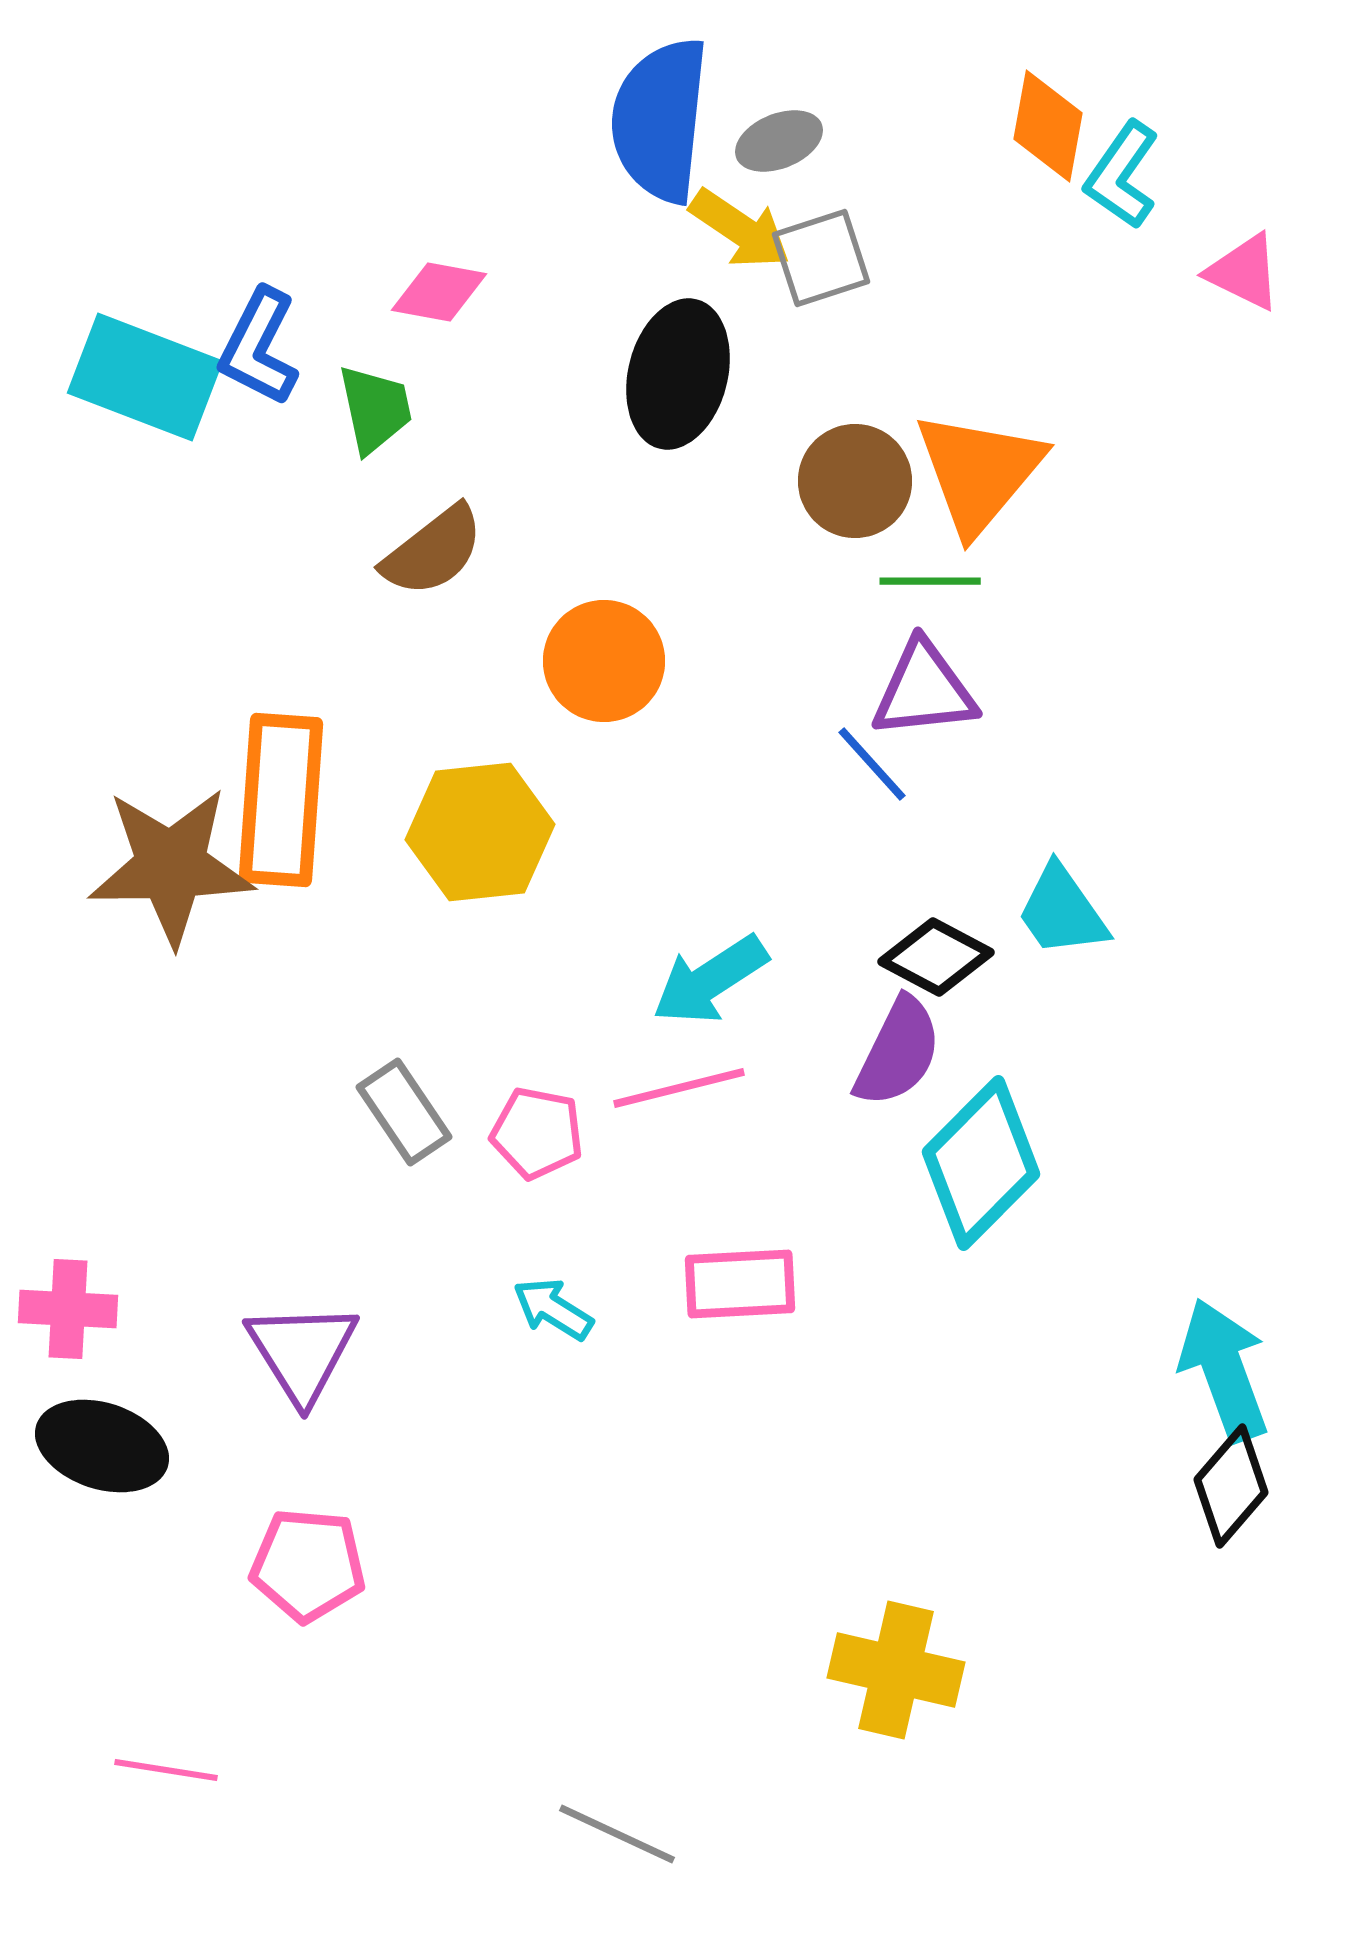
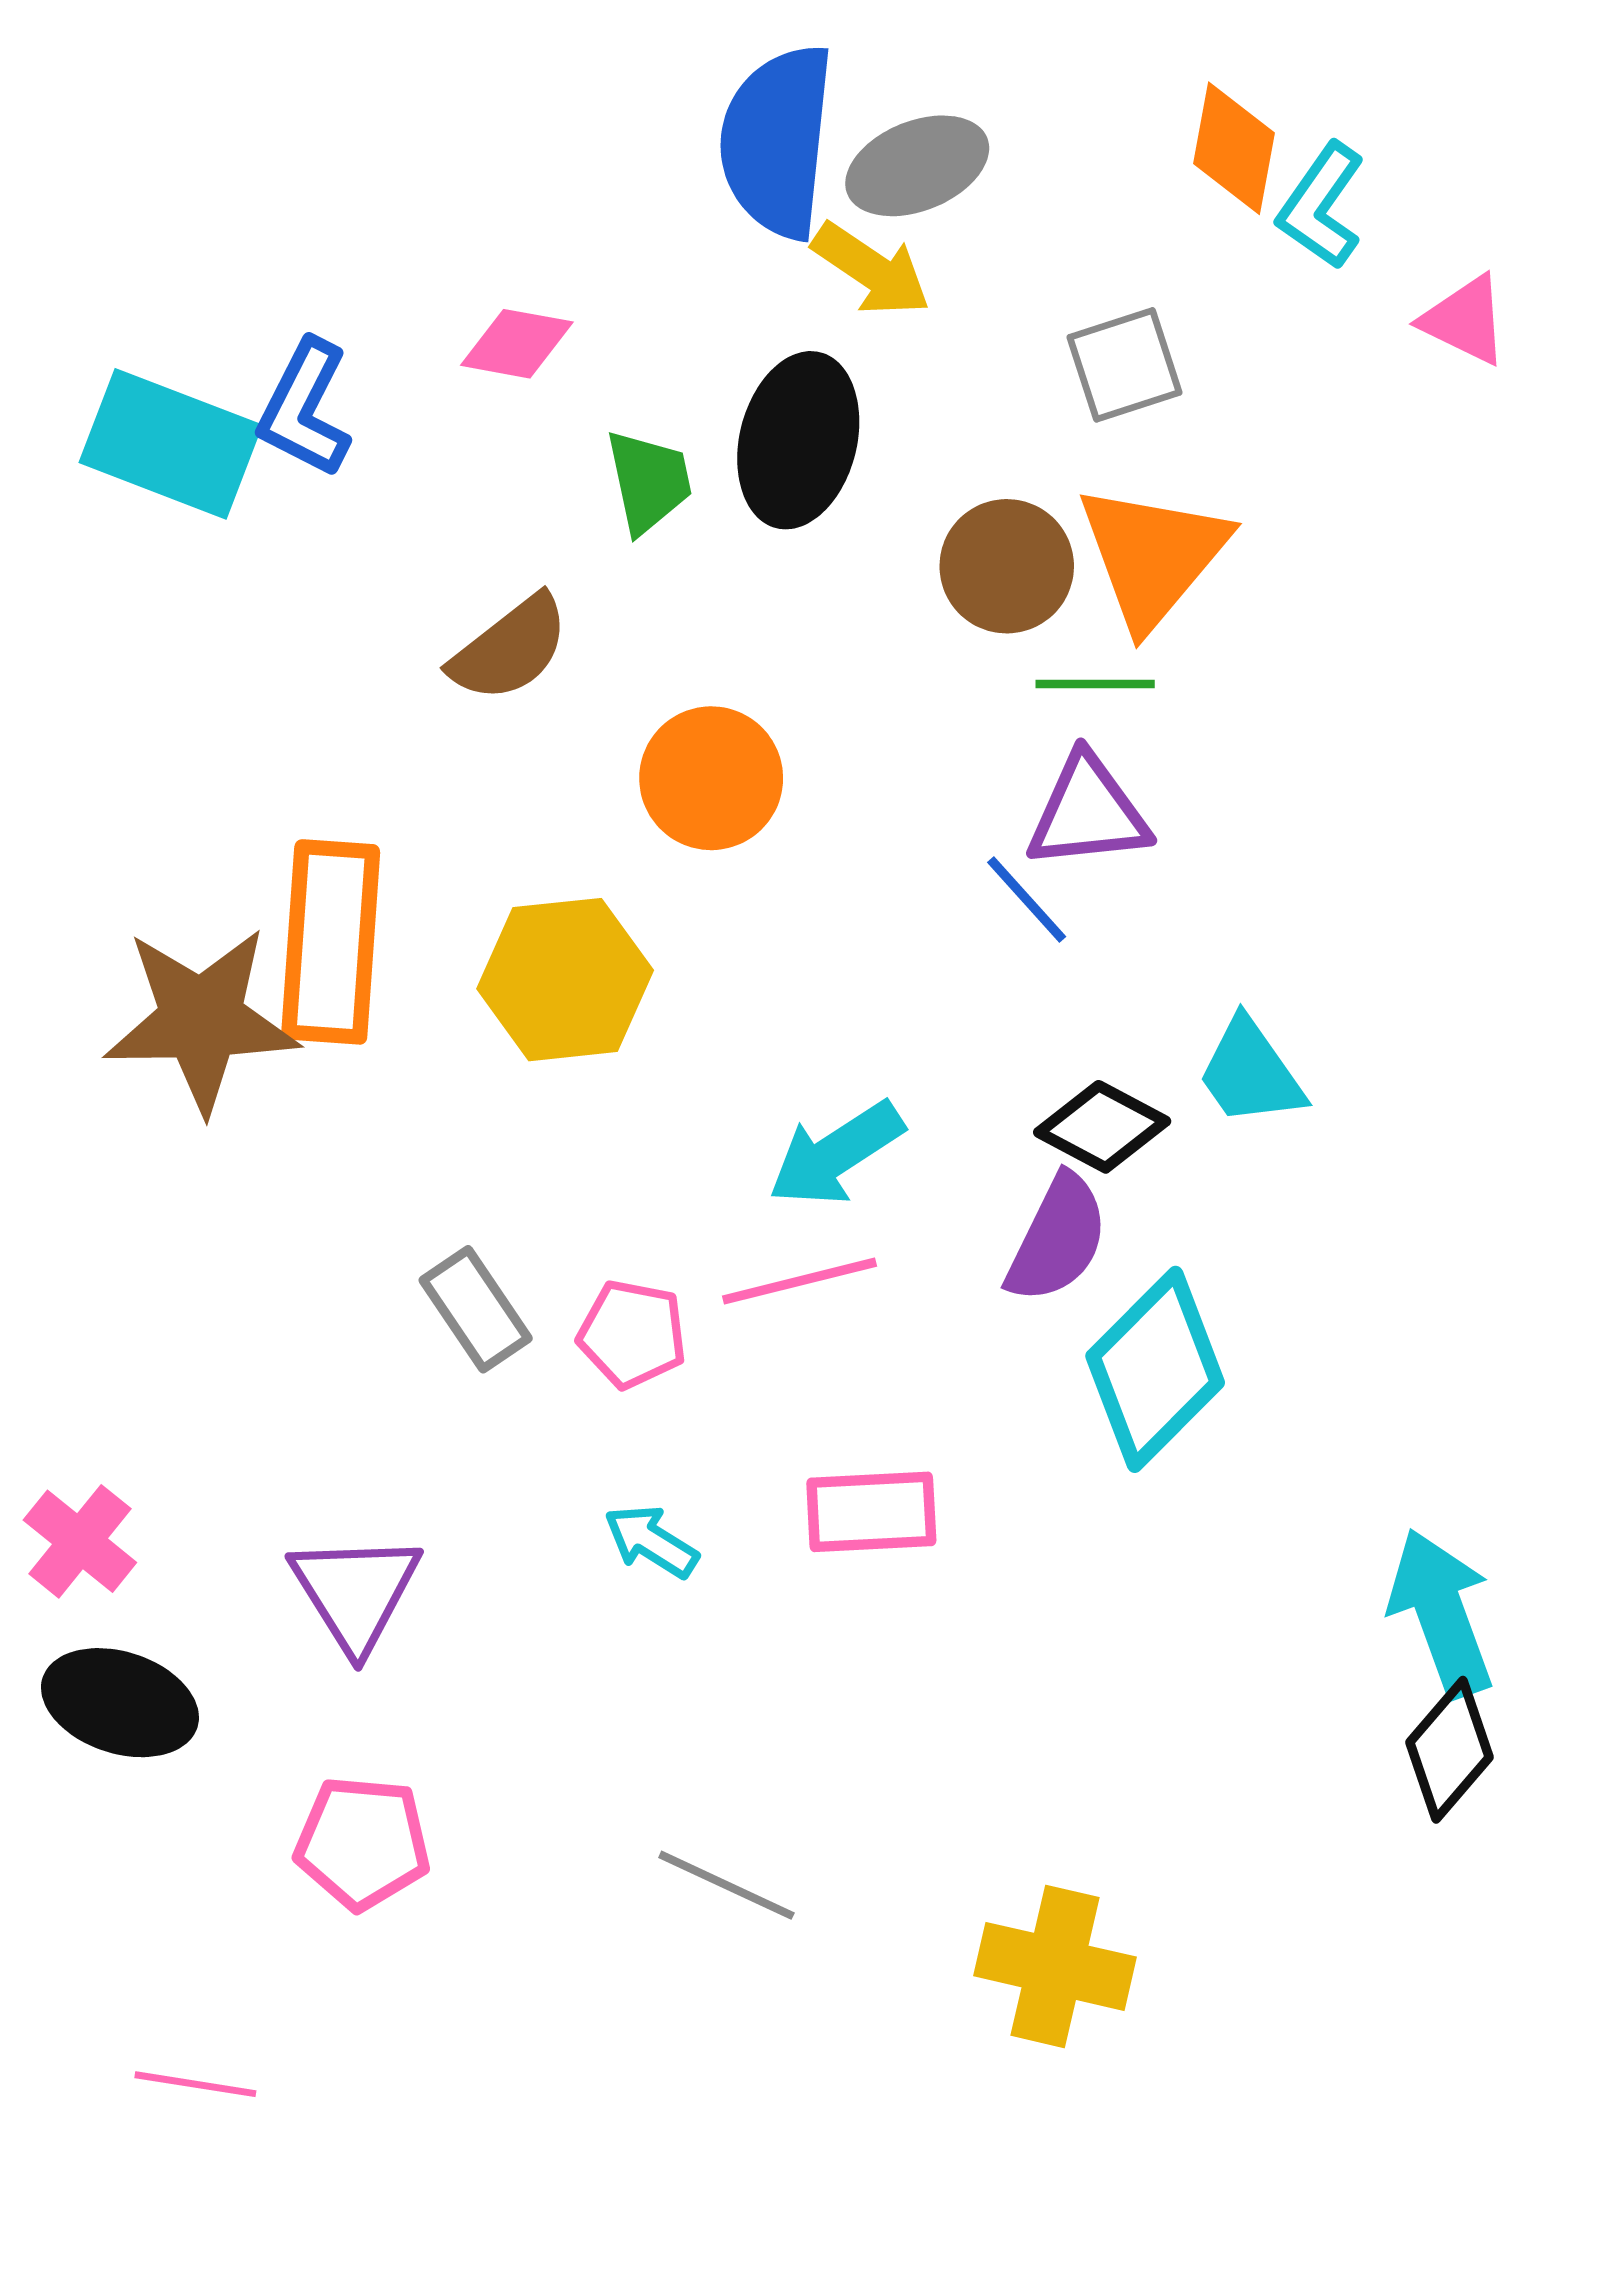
gray ellipse: (779, 141) -> (917, 166), size x1.4
gray square: (821, 258) -> (1124, 365), moved
green trapezoid: (375, 409) -> (649, 481), moved
pink cross: (68, 1309) -> (80, 1541), turned 36
gray line: (617, 1834) -> (726, 1885), moved

